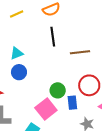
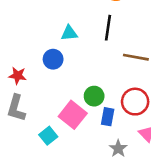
cyan triangle: (17, 53) -> (69, 33), moved
pink square: (46, 109) -> (73, 115), turned -30

